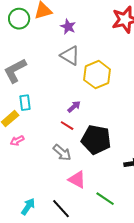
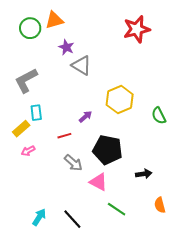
purple star: (68, 27) -> (66, 47), moved
yellow hexagon: (97, 75) -> (120, 100), moved
red line: (67, 126) -> (64, 136), moved, turned -48
pink triangle: (77, 180) -> (98, 182), moved

